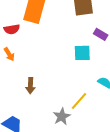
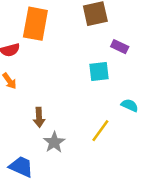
gray star: (62, 116) -> (54, 142), moved

